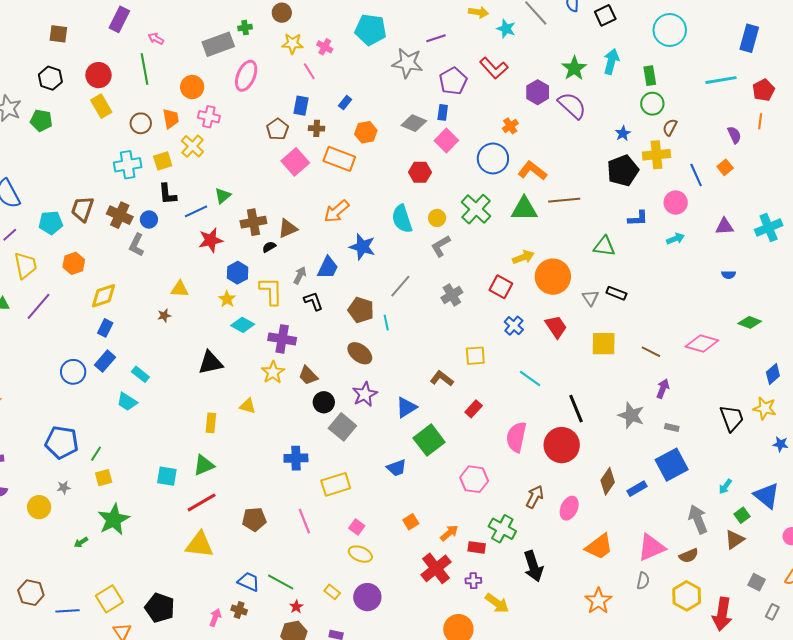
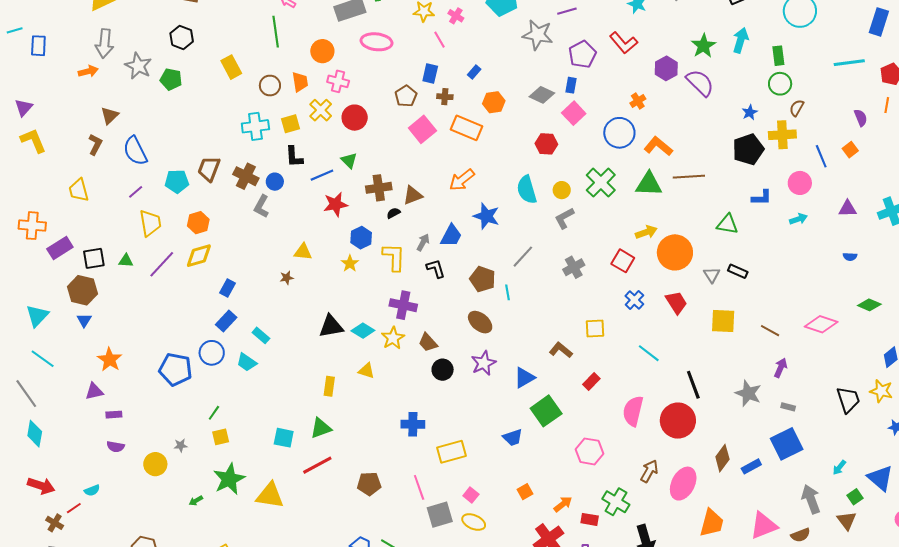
red circle: (98, 75) -> (355, 118), moved
pink ellipse: (246, 76) -> (377, 42), turned 72
green triangle: (223, 196) -> (349, 160), turned -36
yellow diamond: (104, 296) -> (199, 256), moved
cyan diamond: (243, 325) -> (363, 331), moved
blue circle: (73, 372) -> (212, 353), moved
gray square: (342, 427) -> (440, 515), moved, turned 32
blue pentagon: (62, 442) -> (175, 369), moved
pink ellipse: (569, 508) -> (683, 484), size x1.4
brown triangle: (735, 540) -> (847, 521), turned -35
yellow triangle: (200, 545) -> (270, 496), moved
orange trapezoid: (599, 547) -> (712, 523), turned -40

